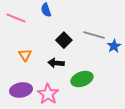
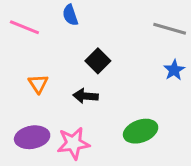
gray line: (94, 35) -> (170, 29), moved
green ellipse: (82, 79) -> (141, 131), moved
pink star: (48, 94) -> (73, 143), turned 30

